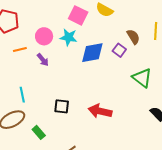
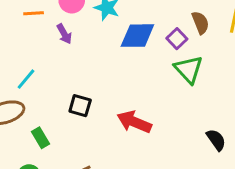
green triangle: (142, 78) -> (189, 69), moved
cyan line: (22, 95) -> (26, 79), turned 42

